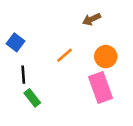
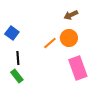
orange circle: (106, 57) -> (69, 38), moved
green rectangle: (32, 98) -> (17, 76), moved

